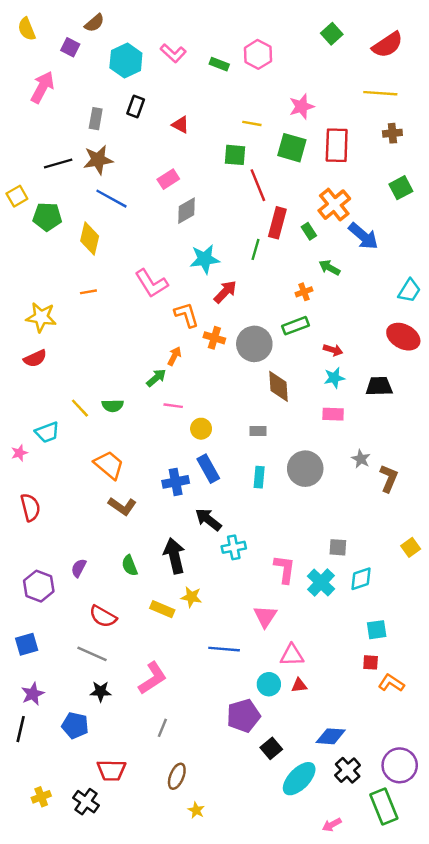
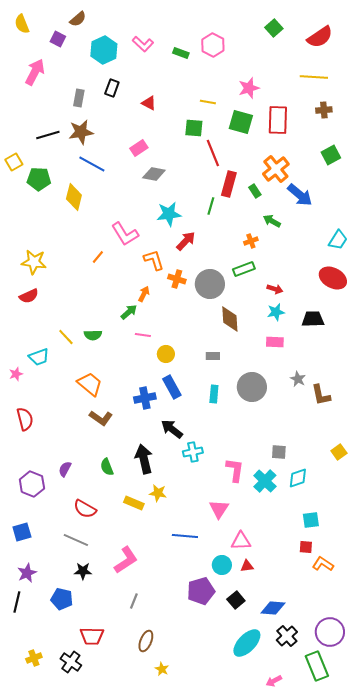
gray diamond: (187, 211) -> (154, 174), turned 40
orange line: (88, 292) -> (98, 257), moved, turned -40
brown L-shape: (389, 478) -> (321, 395), turned 145
black square: (271, 748) -> (236, 600), moved

